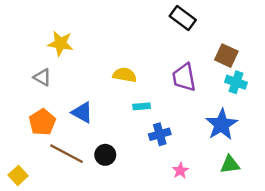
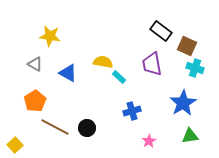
black rectangle: (183, 18) -> (161, 31), moved
cyan rectangle: (142, 106) -> (119, 77), moved, turned 48
blue triangle: (82, 112) -> (68, 73), moved

